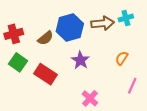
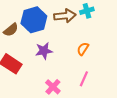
purple star: (80, 60) -> (44, 51), turned 30
pink line: (132, 86) -> (84, 79), moved

